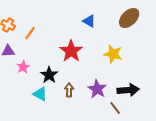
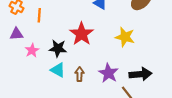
orange line: (30, 33) -> (39, 15), turned -32
black star: (49, 75) -> (58, 48), moved, turned -30
cyan triangle: (40, 94) -> (58, 70), moved

